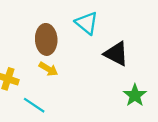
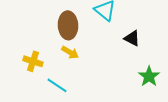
black triangle: (116, 54) -> (132, 38), size x0.7

